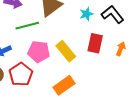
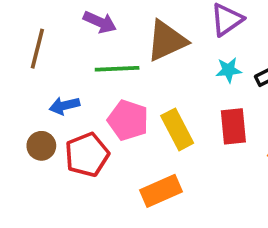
red rectangle: (95, 43) -> (233, 126), turned -30

